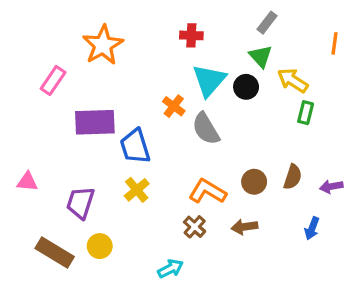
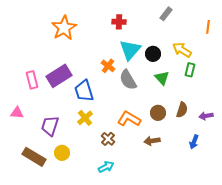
green triangle: (261, 56) -> (162, 78), moved
pink rectangle: (53, 80) -> (32, 80), moved, turned -48
purple rectangle: (95, 122) -> (59, 76), turned -30
brown cross: (195, 227) -> (108, 139), moved

